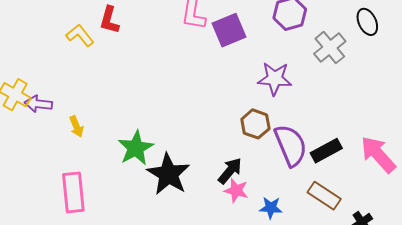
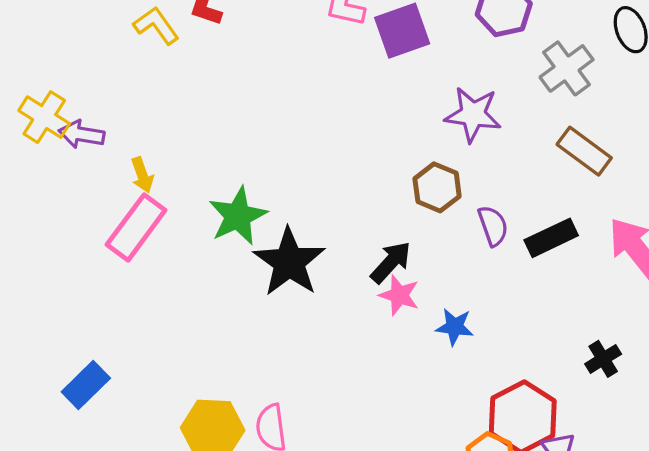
purple semicircle: (291, 145) -> (493, 226), size x0.6
pink rectangle: (73, 192) -> (136, 227), moved, turned 39
brown rectangle: (324, 196) -> (584, 151), moved

